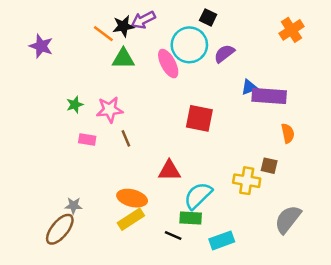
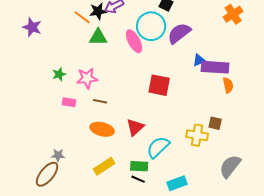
purple semicircle: (224, 54) -> (179, 33), size x1.4
orange semicircle: (288, 133) -> (228, 85), moved
brown line: (126, 138) -> (100, 101), turned -56
red triangle: (169, 171) -> (135, 127), turned -42
orange ellipse: (132, 198) -> (102, 129), moved
green rectangle: (191, 218) -> (139, 166), moved

